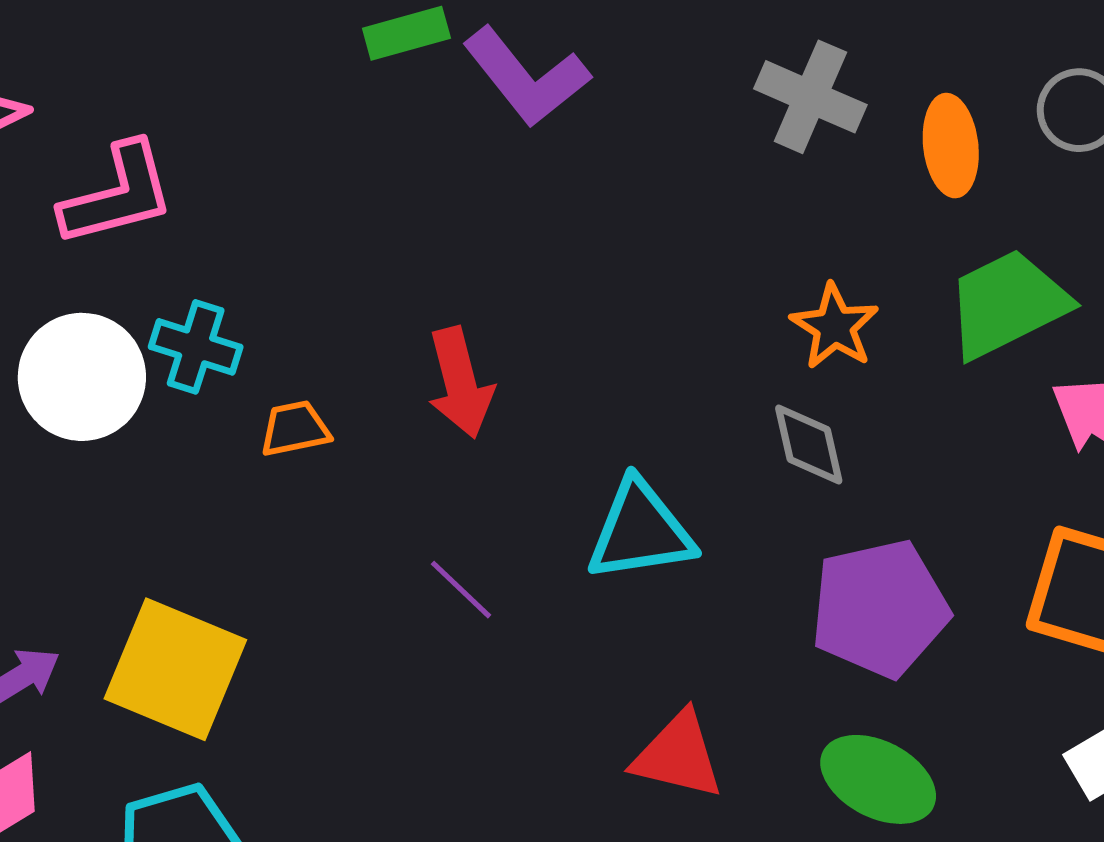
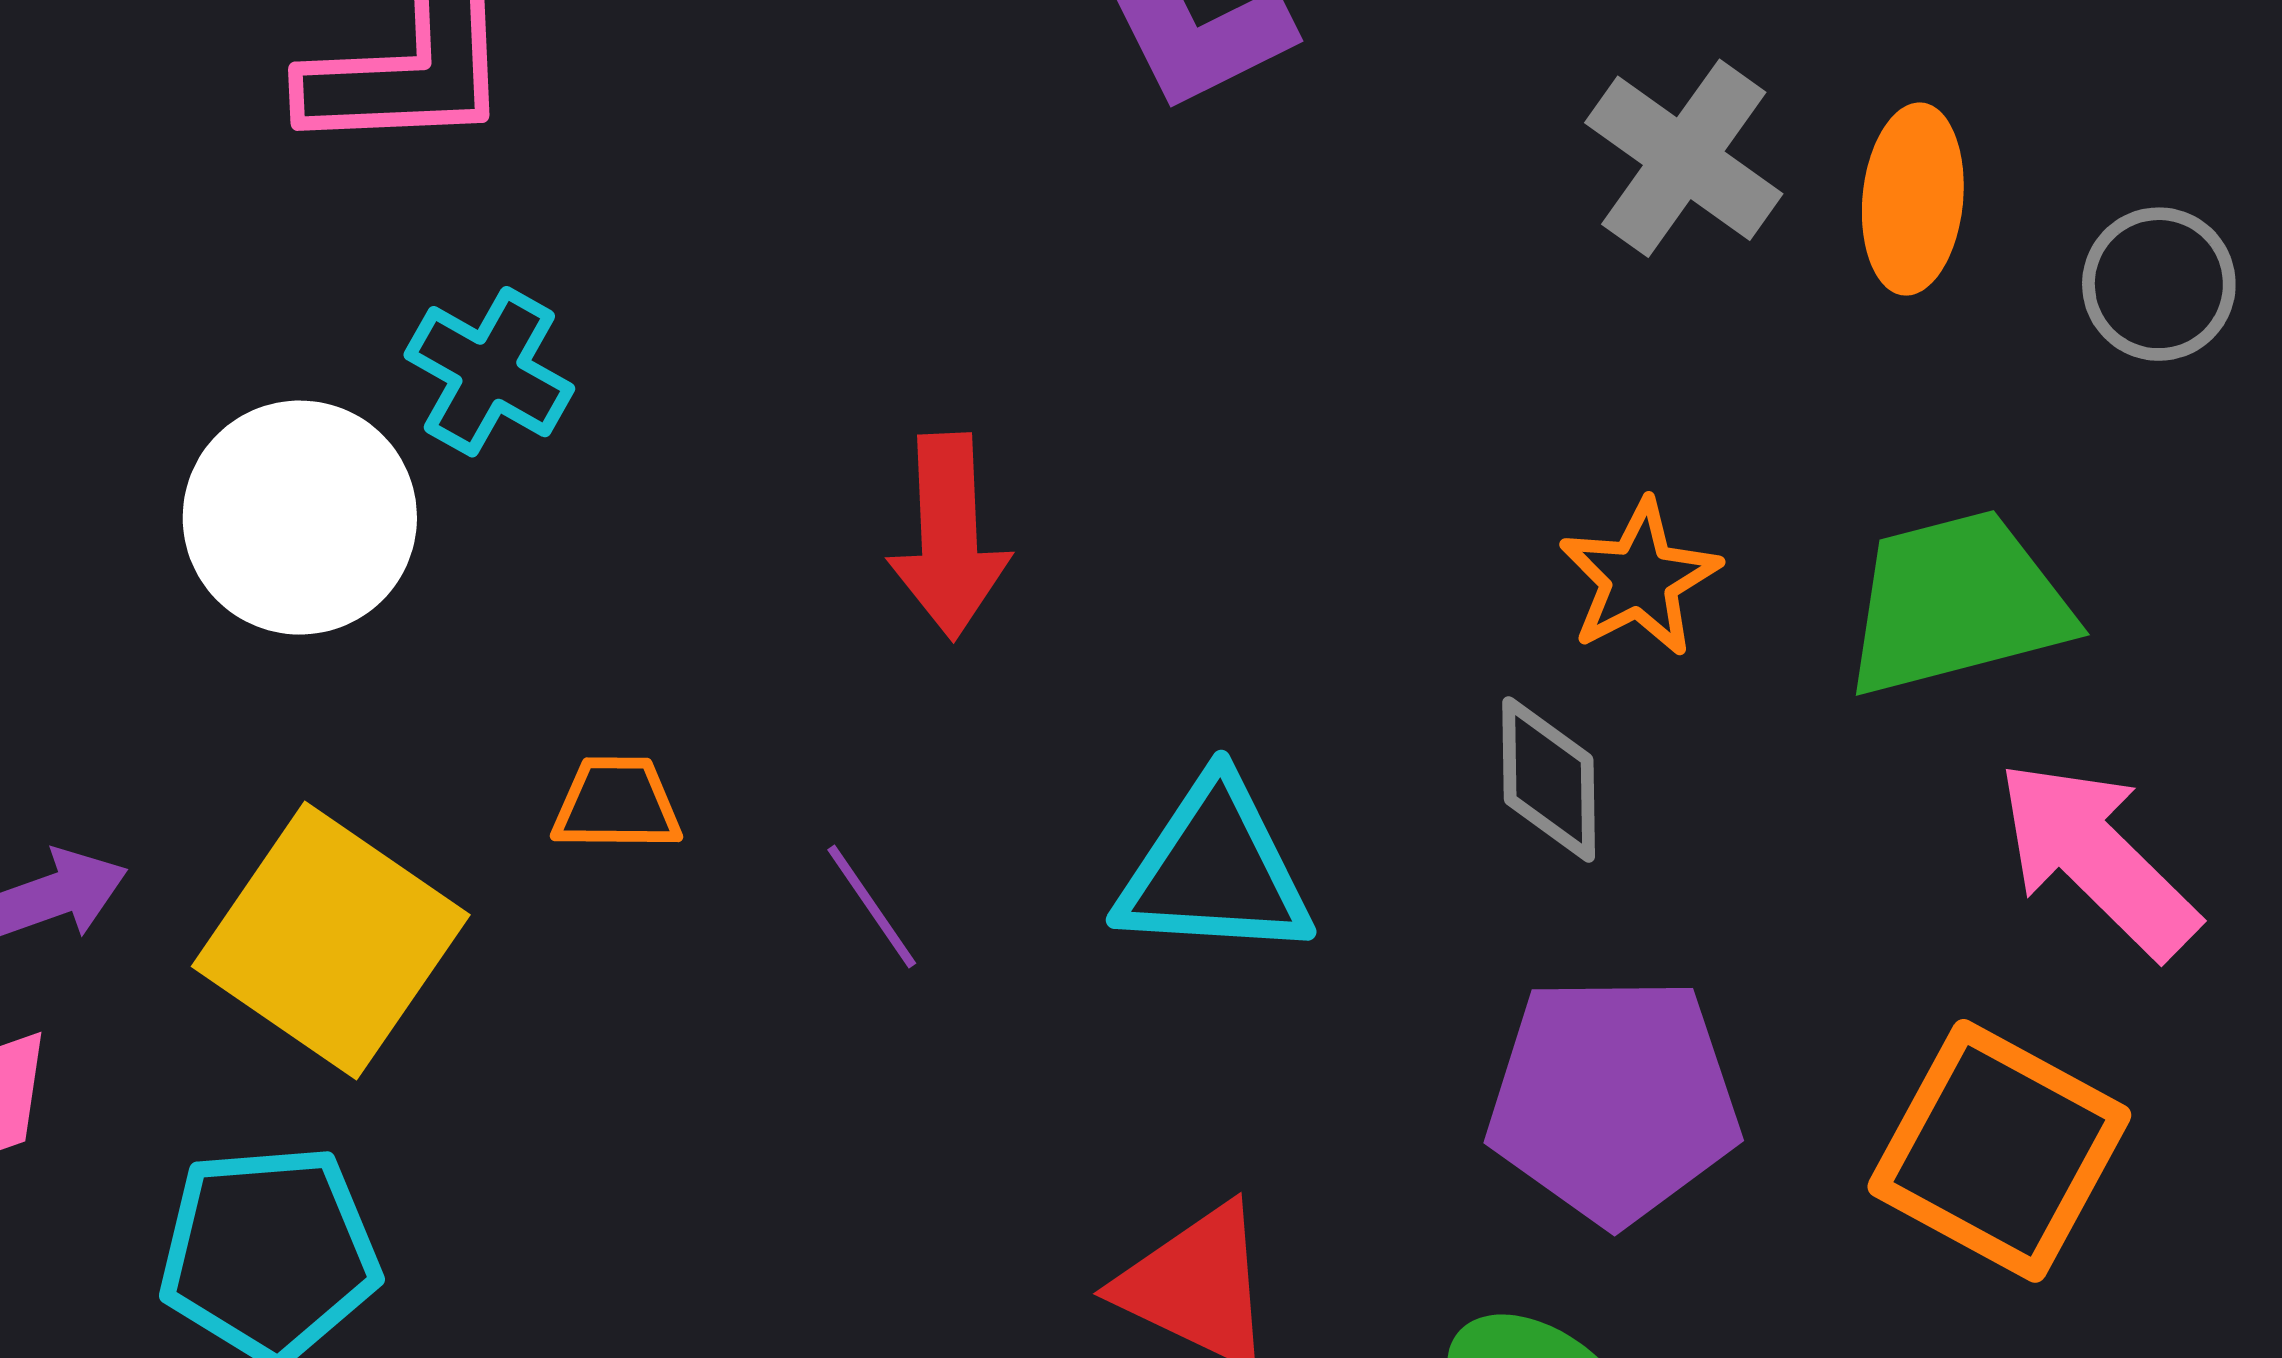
orange ellipse: (951, 146) -> (1913, 199), moved
white circle: (82, 377) -> (300, 518), moved
orange trapezoid: (295, 429) -> (617, 804), moved

